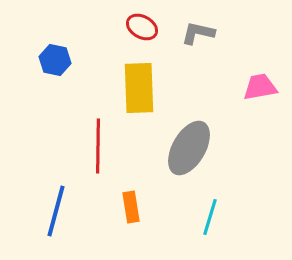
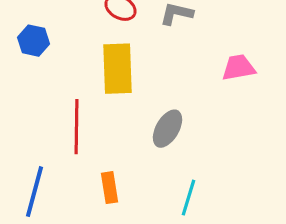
gray ellipse: (189, 148) -> (168, 129), size x0.7

